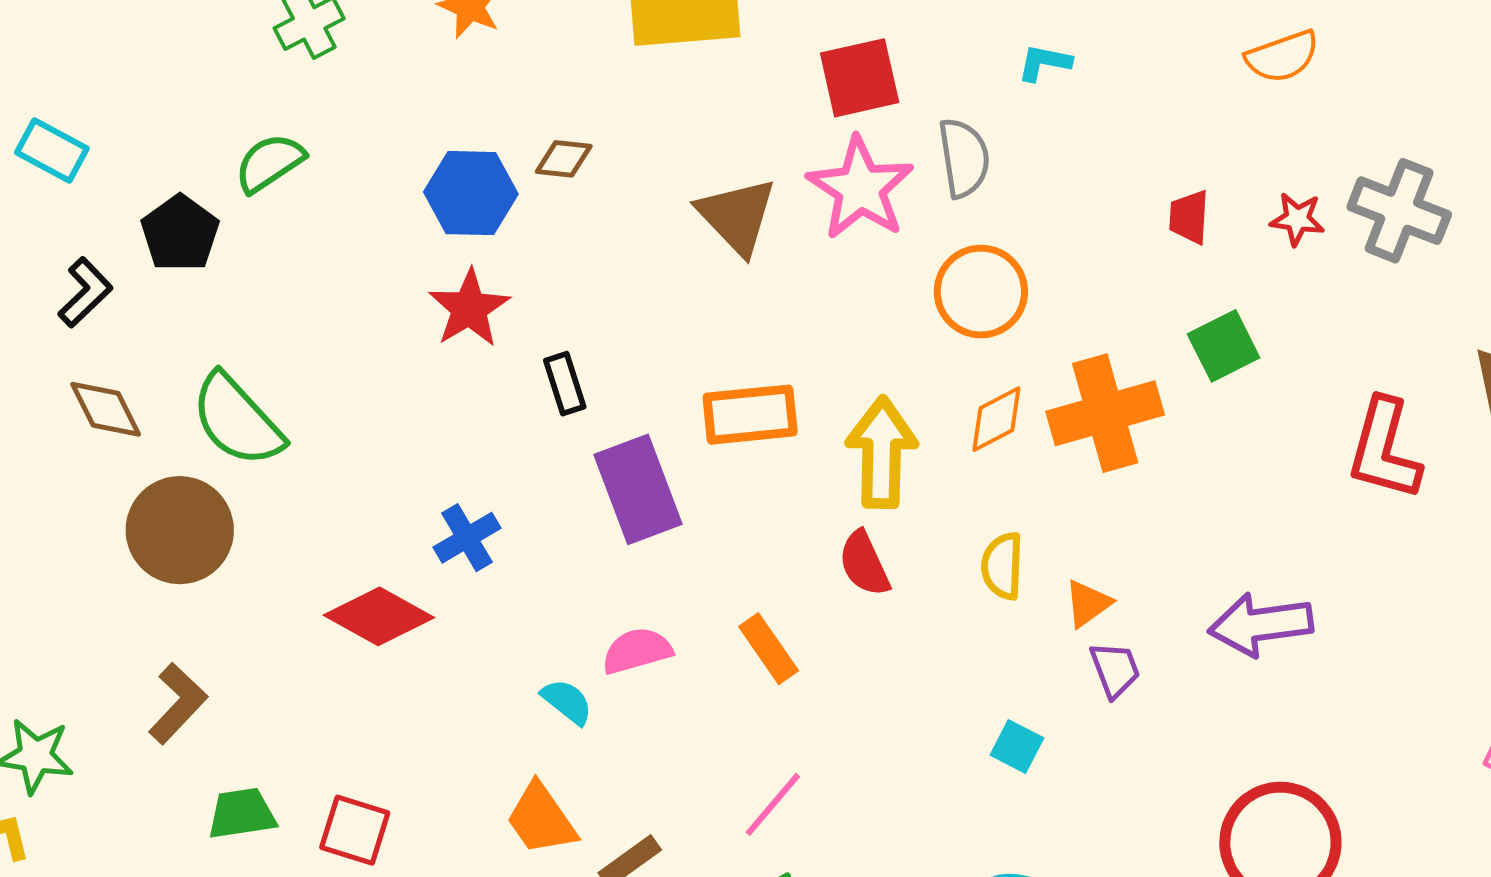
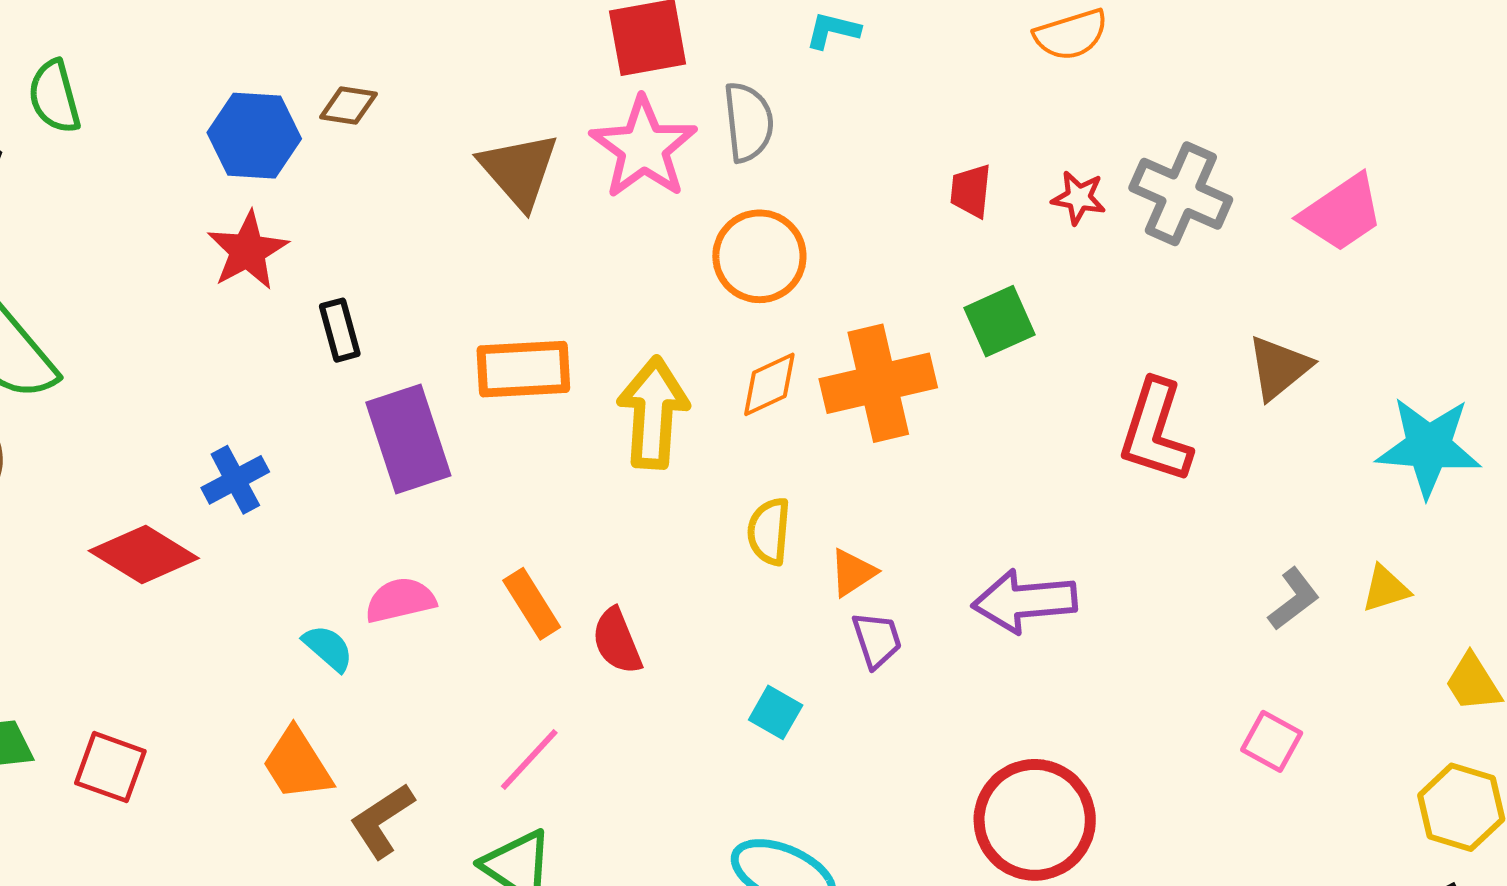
green semicircle: (270, 163) -> (54, 97), turned -74
red semicircle: (864, 564) -> (617, 641), moved

